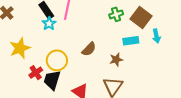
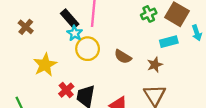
brown semicircle: (89, 49) -> (123, 57), turned 84
yellow circle: (57, 60) -> (88, 49), moved

